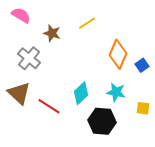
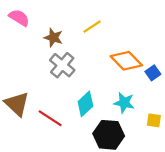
orange diamond: (118, 54) -> (126, 61), turned -68
gray cross: (29, 58) -> (62, 65), moved

